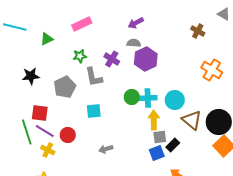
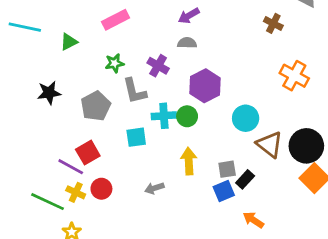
purple hexagon: (146, 59) -> (205, 86), moved
cyan cross: (148, 98) -> (164, 116), moved
red square: (40, 113) -> (88, 153), moved, turned -36
yellow arrow: (154, 120) -> (189, 161), moved
green line: (27, 132) -> (48, 202), moved, turned -45
red circle: (68, 135) -> (101, 189), moved

